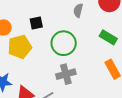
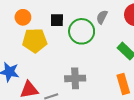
green circle: (64, 43) -> (82, 31), moved

